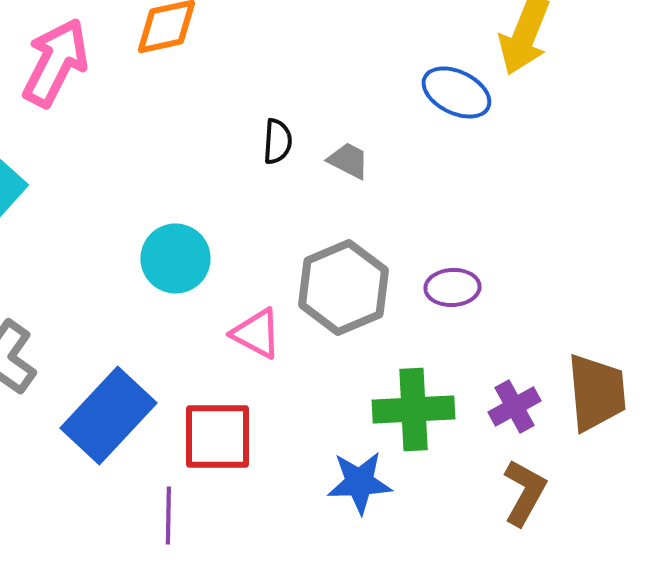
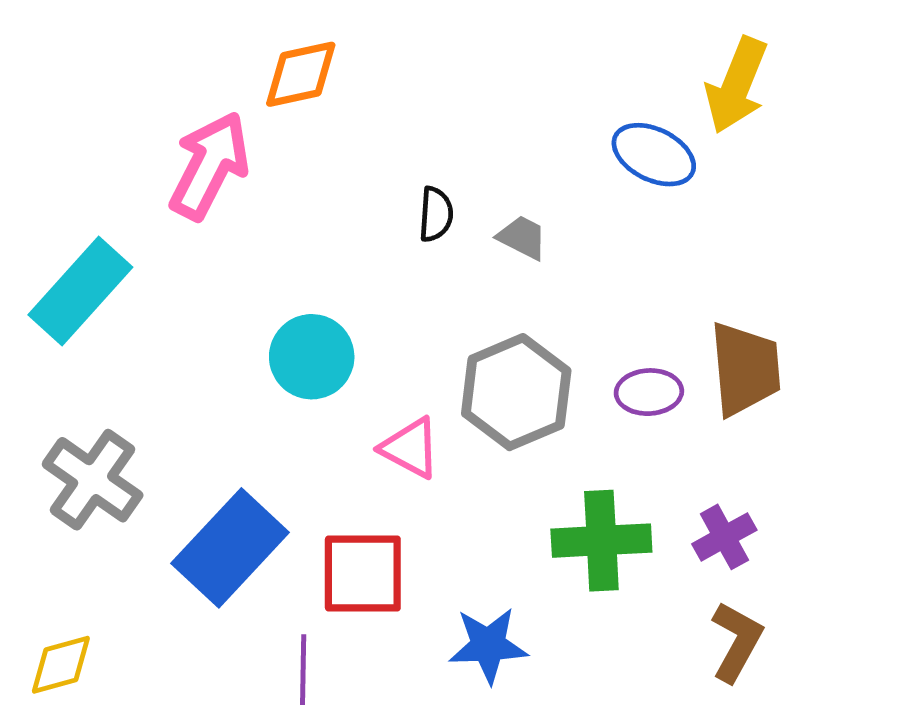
pink arrow: (55, 62) -> (209, 166), moved
brown trapezoid: (596, 392) -> (745, 369), moved
blue star: (359, 482) -> (488, 645), moved

